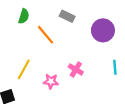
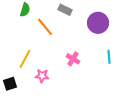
pink star: (51, 81) -> (42, 76), moved

